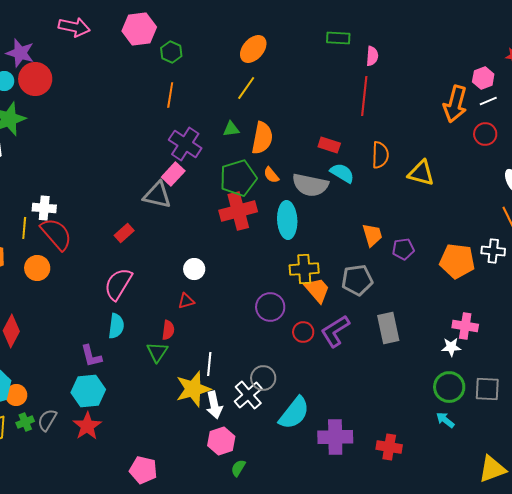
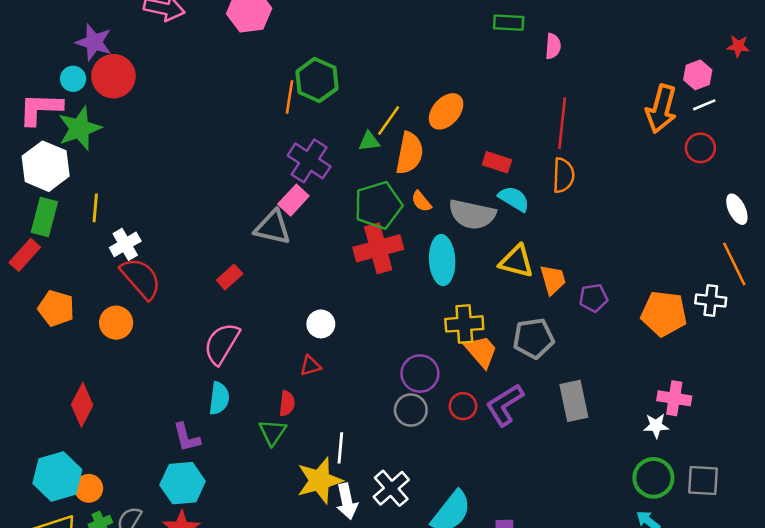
orange ellipse: (253, 49) -> (446, 111), moved
green hexagon: (171, 52) -> (317, 80), moved, size x1.5
yellow line: (246, 88) -> (389, 121), moved
red line: (364, 96) -> (562, 123), moved
yellow triangle: (421, 173) -> (516, 261), moved
white cross: (44, 208) -> (125, 244), turned -35
yellow line: (24, 228) -> (95, 208), moved
gray circle: (263, 378) -> (411, 410), moved

